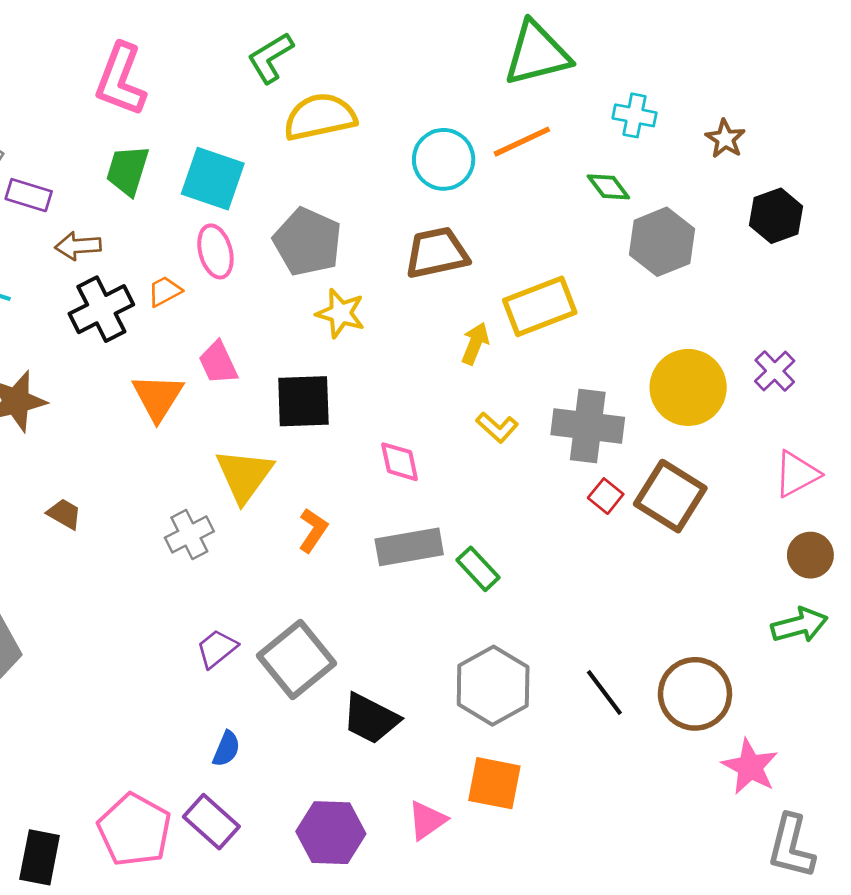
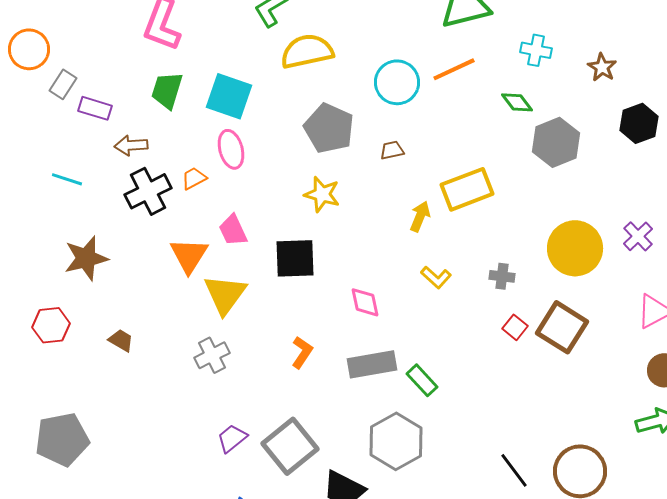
gray pentagon: (308, 242) -> (329, 128), moved
brown trapezoid: (437, 253) -> (392, 150), size x0.5
gray cross: (588, 426) -> (502, 276), size x0.5
yellow triangle: (244, 475) -> (225, 294), moved
gray hexagon: (493, 686) -> (396, 441), moved

